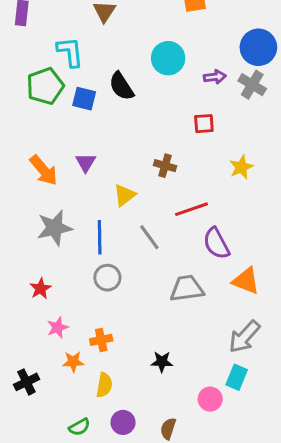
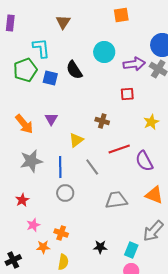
purple arrow: (215, 77) -> (134, 64), size x1.5
purple semicircle: (216, 243) -> (144, 161), moved
orange cross: (101, 340) -> (61, 233), turned 32
cyan rectangle: (237, 377) -> (131, 250), moved

